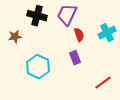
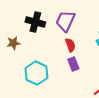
red semicircle: (79, 35) -> (70, 45), moved

